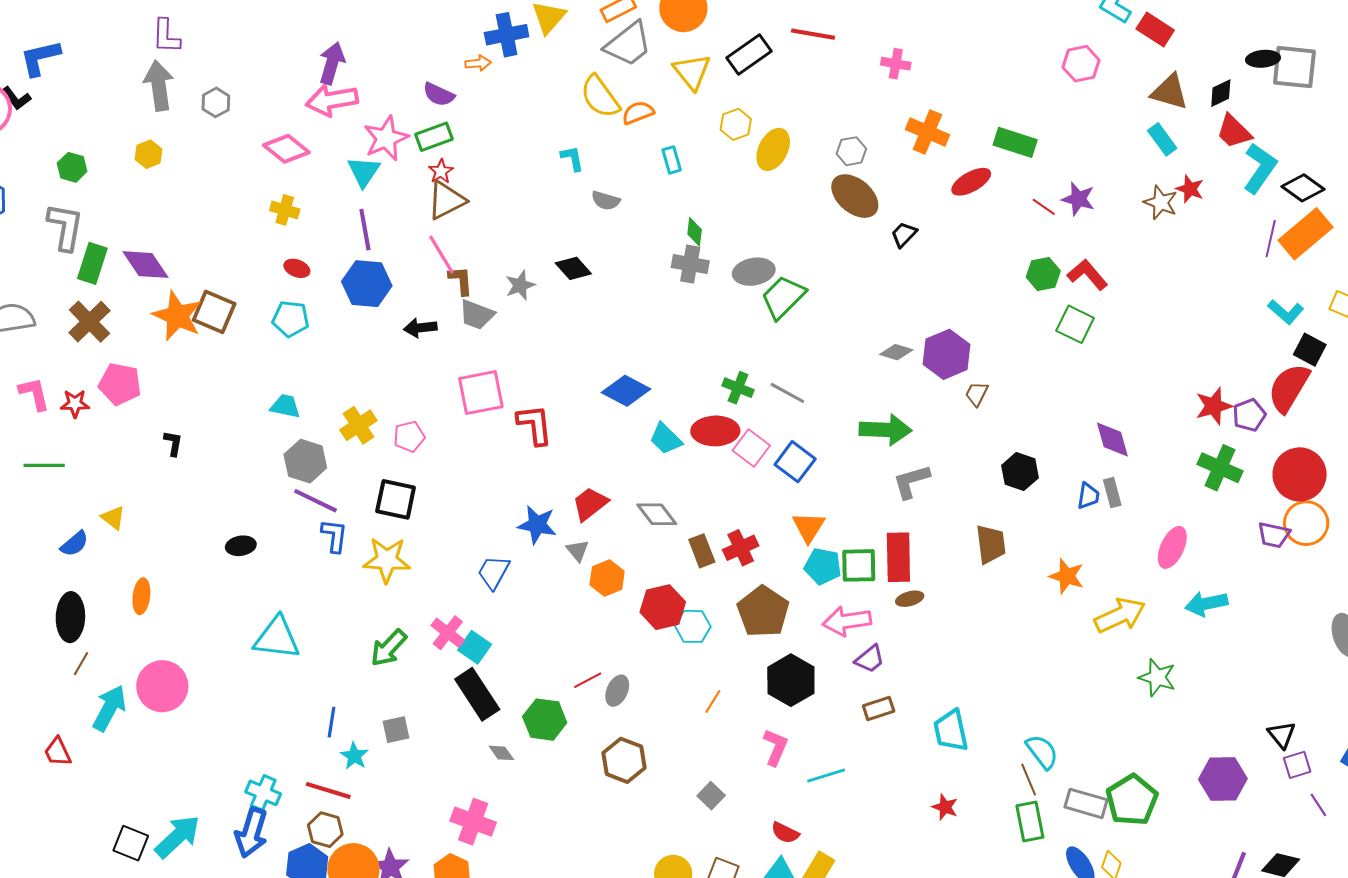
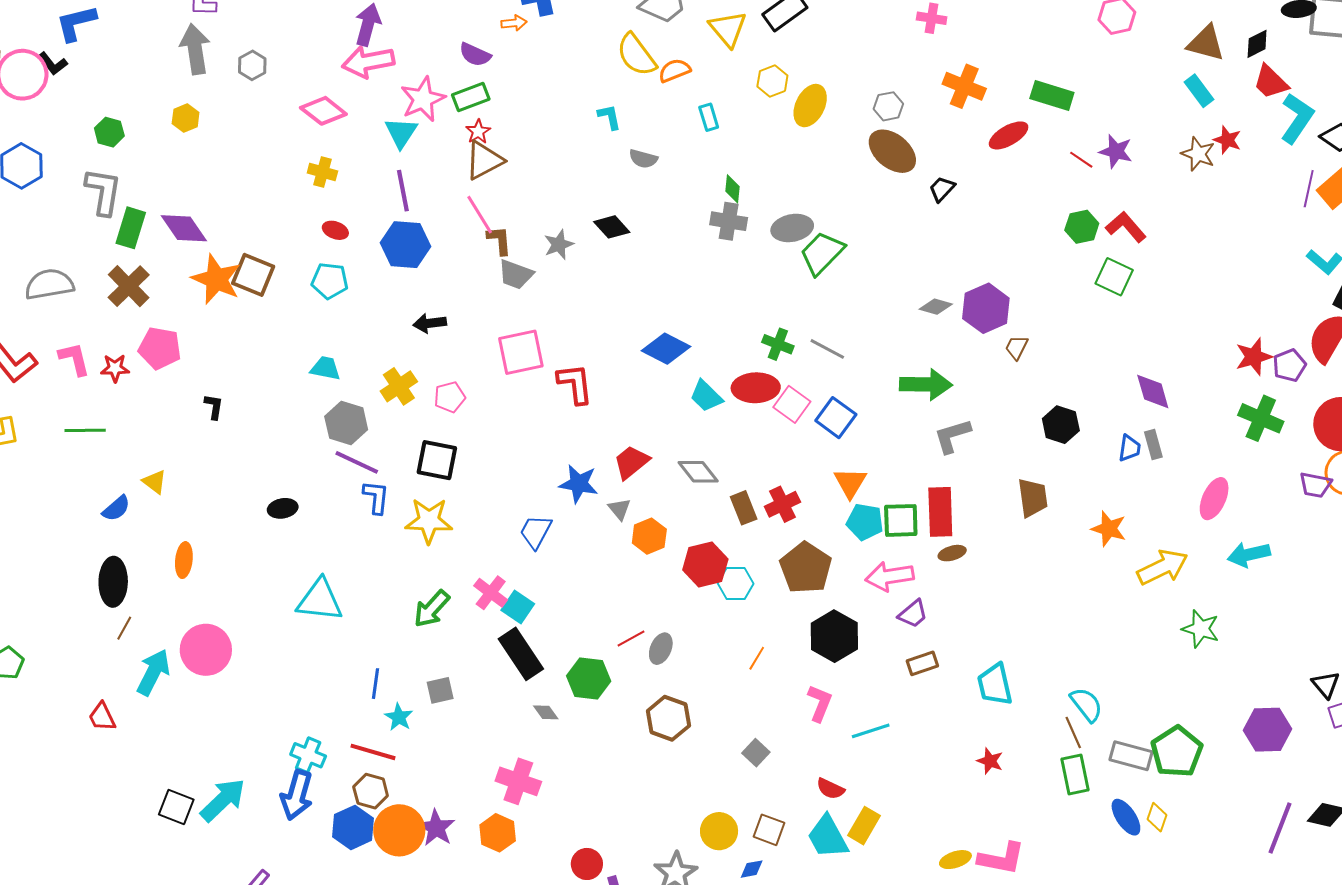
black arrow: (420, 328) -> (430, 323), moved

